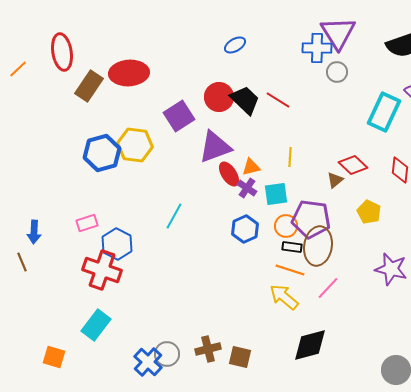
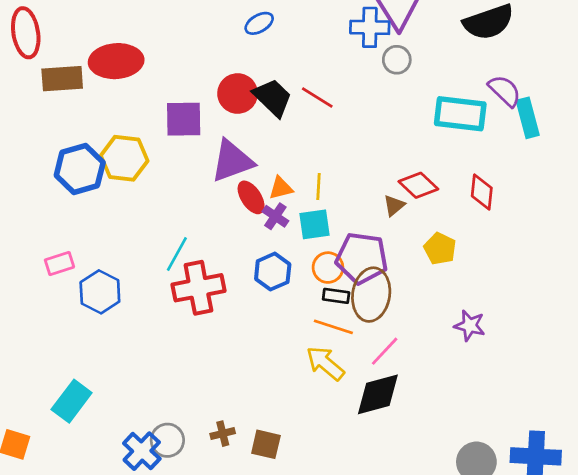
brown rectangle: (89, 86) -> (62, 79), turned 52
cyan rectangle: (384, 112) -> (460, 114), turned 72
purple square: (179, 116) -> (184, 119), turned 32
yellow line: (290, 157) -> (319, 187), moved
purple star: (391, 269) -> (470, 326), size x0.7
red cross: (102, 270) -> (198, 288), moved, turned -30
black diamond: (310, 345) -> (378, 394), moved
brown cross: (208, 349) -> (223, 434), size x0.7

